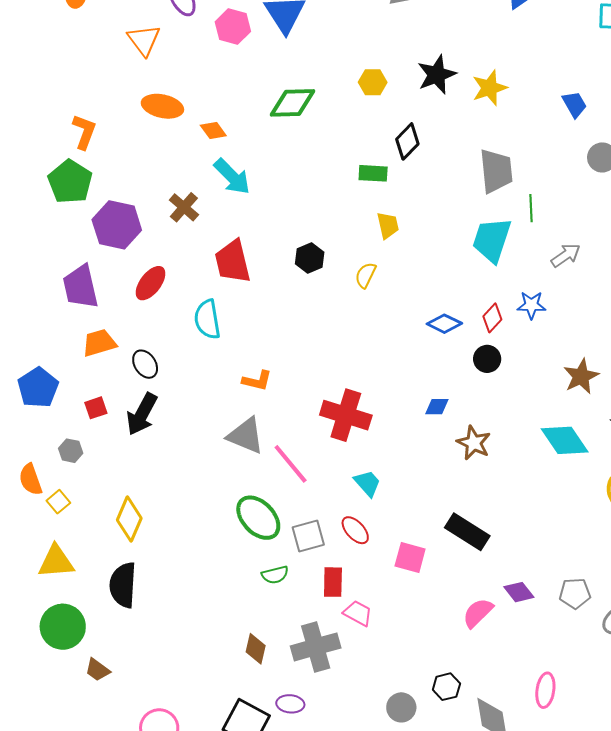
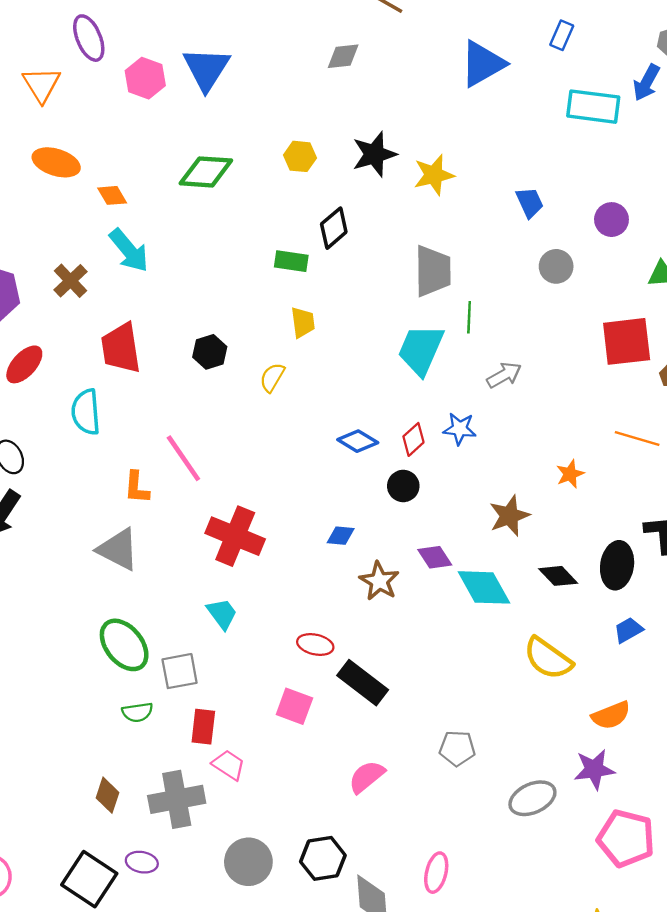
orange L-shape: (257, 381) -> (137, 487), turned 76
pink line: (291, 464) -> (183, 458), moved
cyan trapezoid: (367, 483) -> (222, 614), moved
red ellipse: (355, 530) -> (315, 644), moved, turned -40
purple diamond: (519, 592) -> (435, 557), moved
gray pentagon: (575, 593) -> (457, 748), moved
black hexagon: (446, 687) -> (323, 858), size x1.4
gray circle: (401, 707) -> (248, 862), moved, size x1.4

